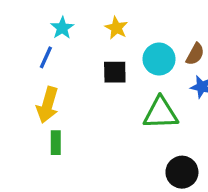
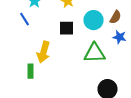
blue line: (46, 57) -> (24, 19), turned -56
yellow arrow: (48, 105) -> (44, 52), moved

